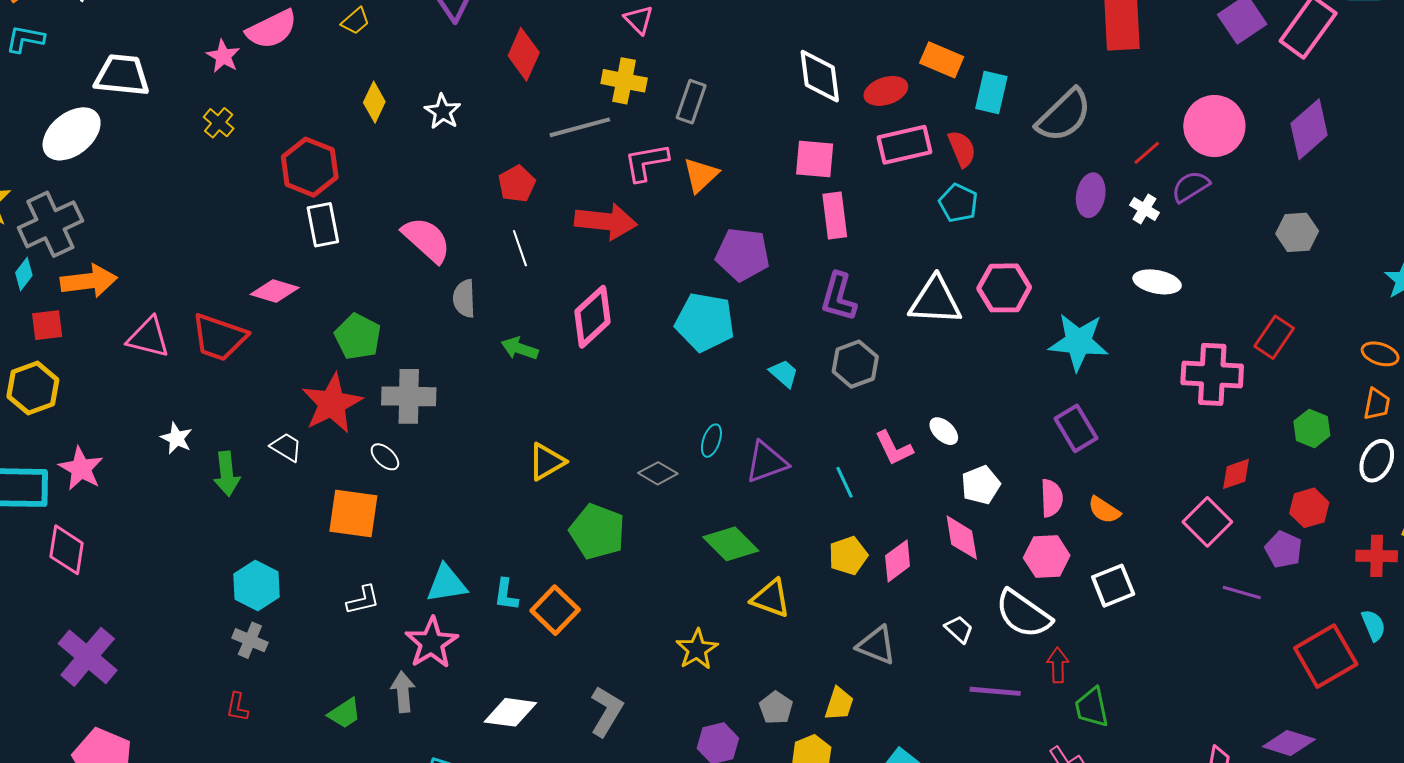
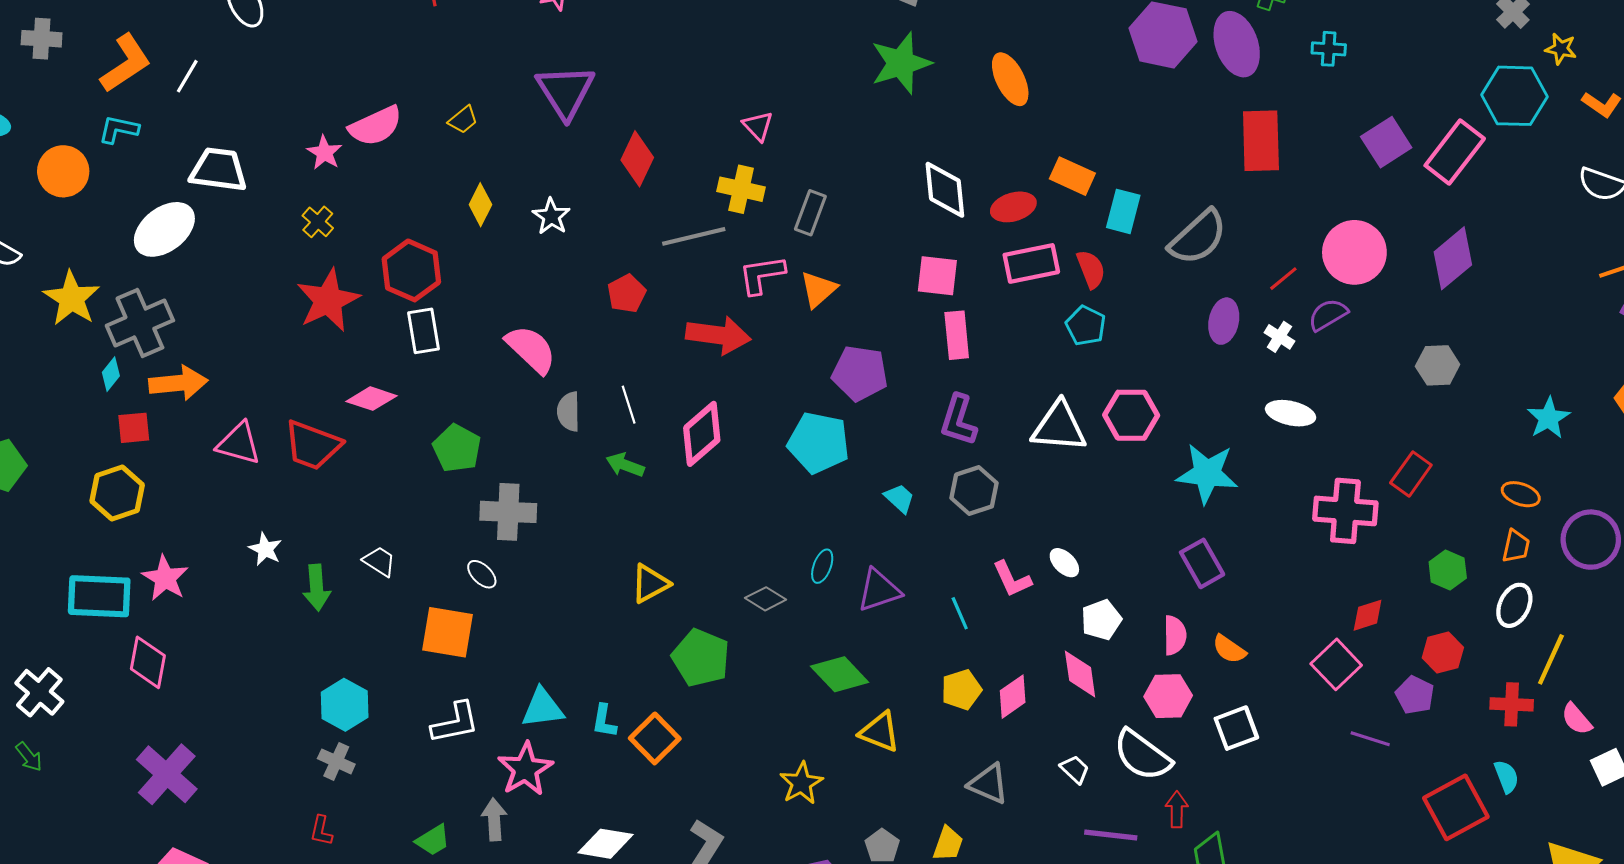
white line: (520, 248) -> (629, 405), moved
red star: (332, 403) -> (328, 300), moved
white L-shape: (363, 600) -> (455, 723), size x1.4

